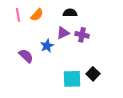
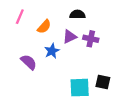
pink line: (18, 15) -> (20, 17), turned 32
orange semicircle: (37, 15) -> (44, 27), moved
black square: (93, 74) -> (103, 82), turned -32

